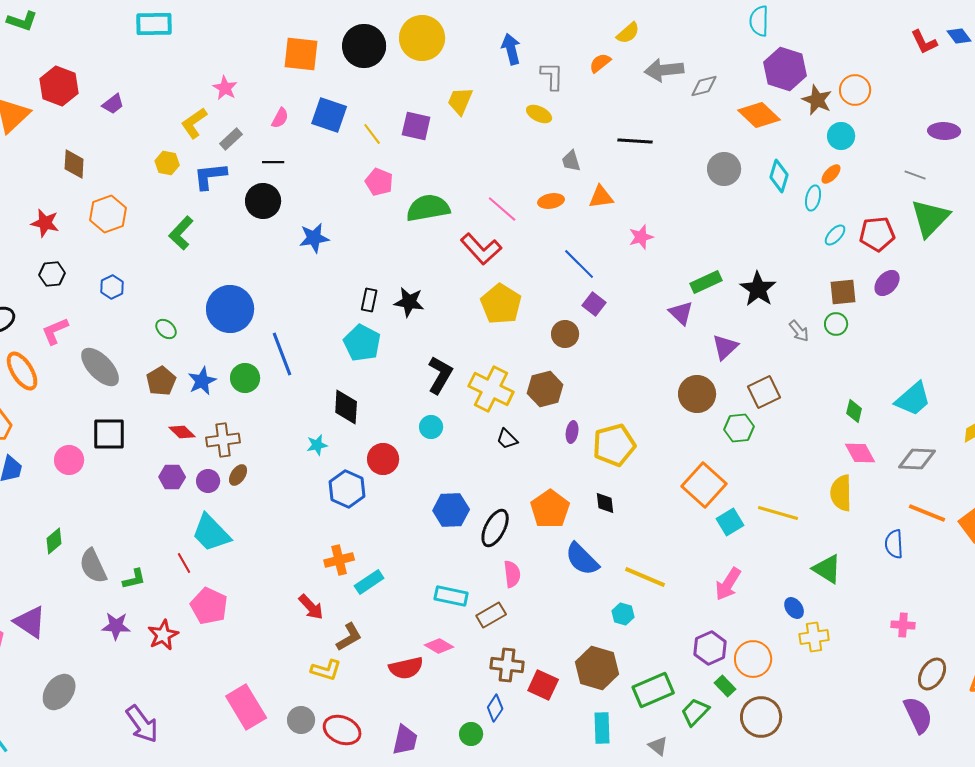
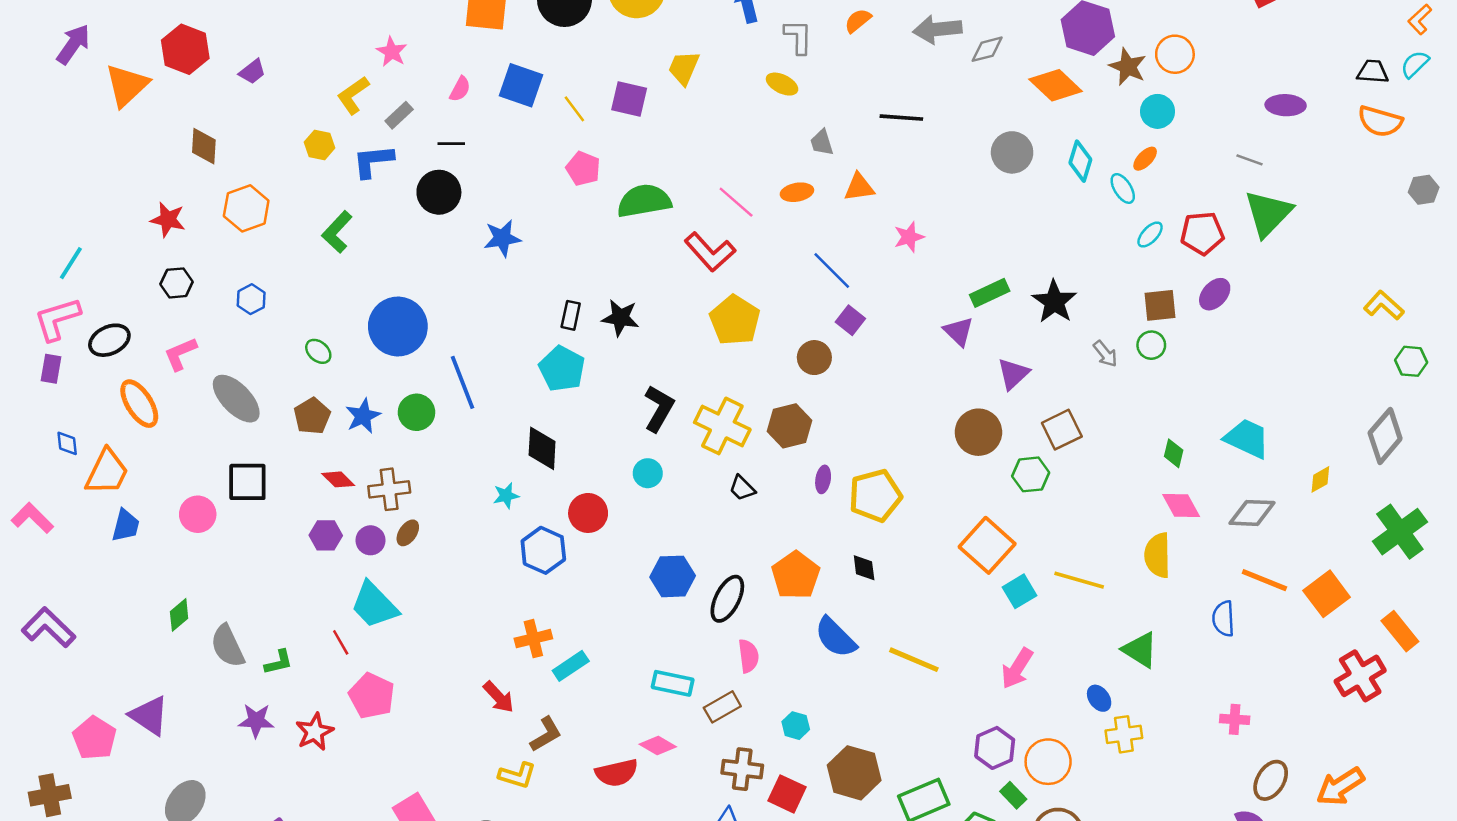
cyan ellipse: (813, 198) -> (1123, 188), turned -45
cyan trapezoid: (913, 399) -> (1247, 438), turned -114
cyan hexagon: (623, 614) -> (796, 726), moved

